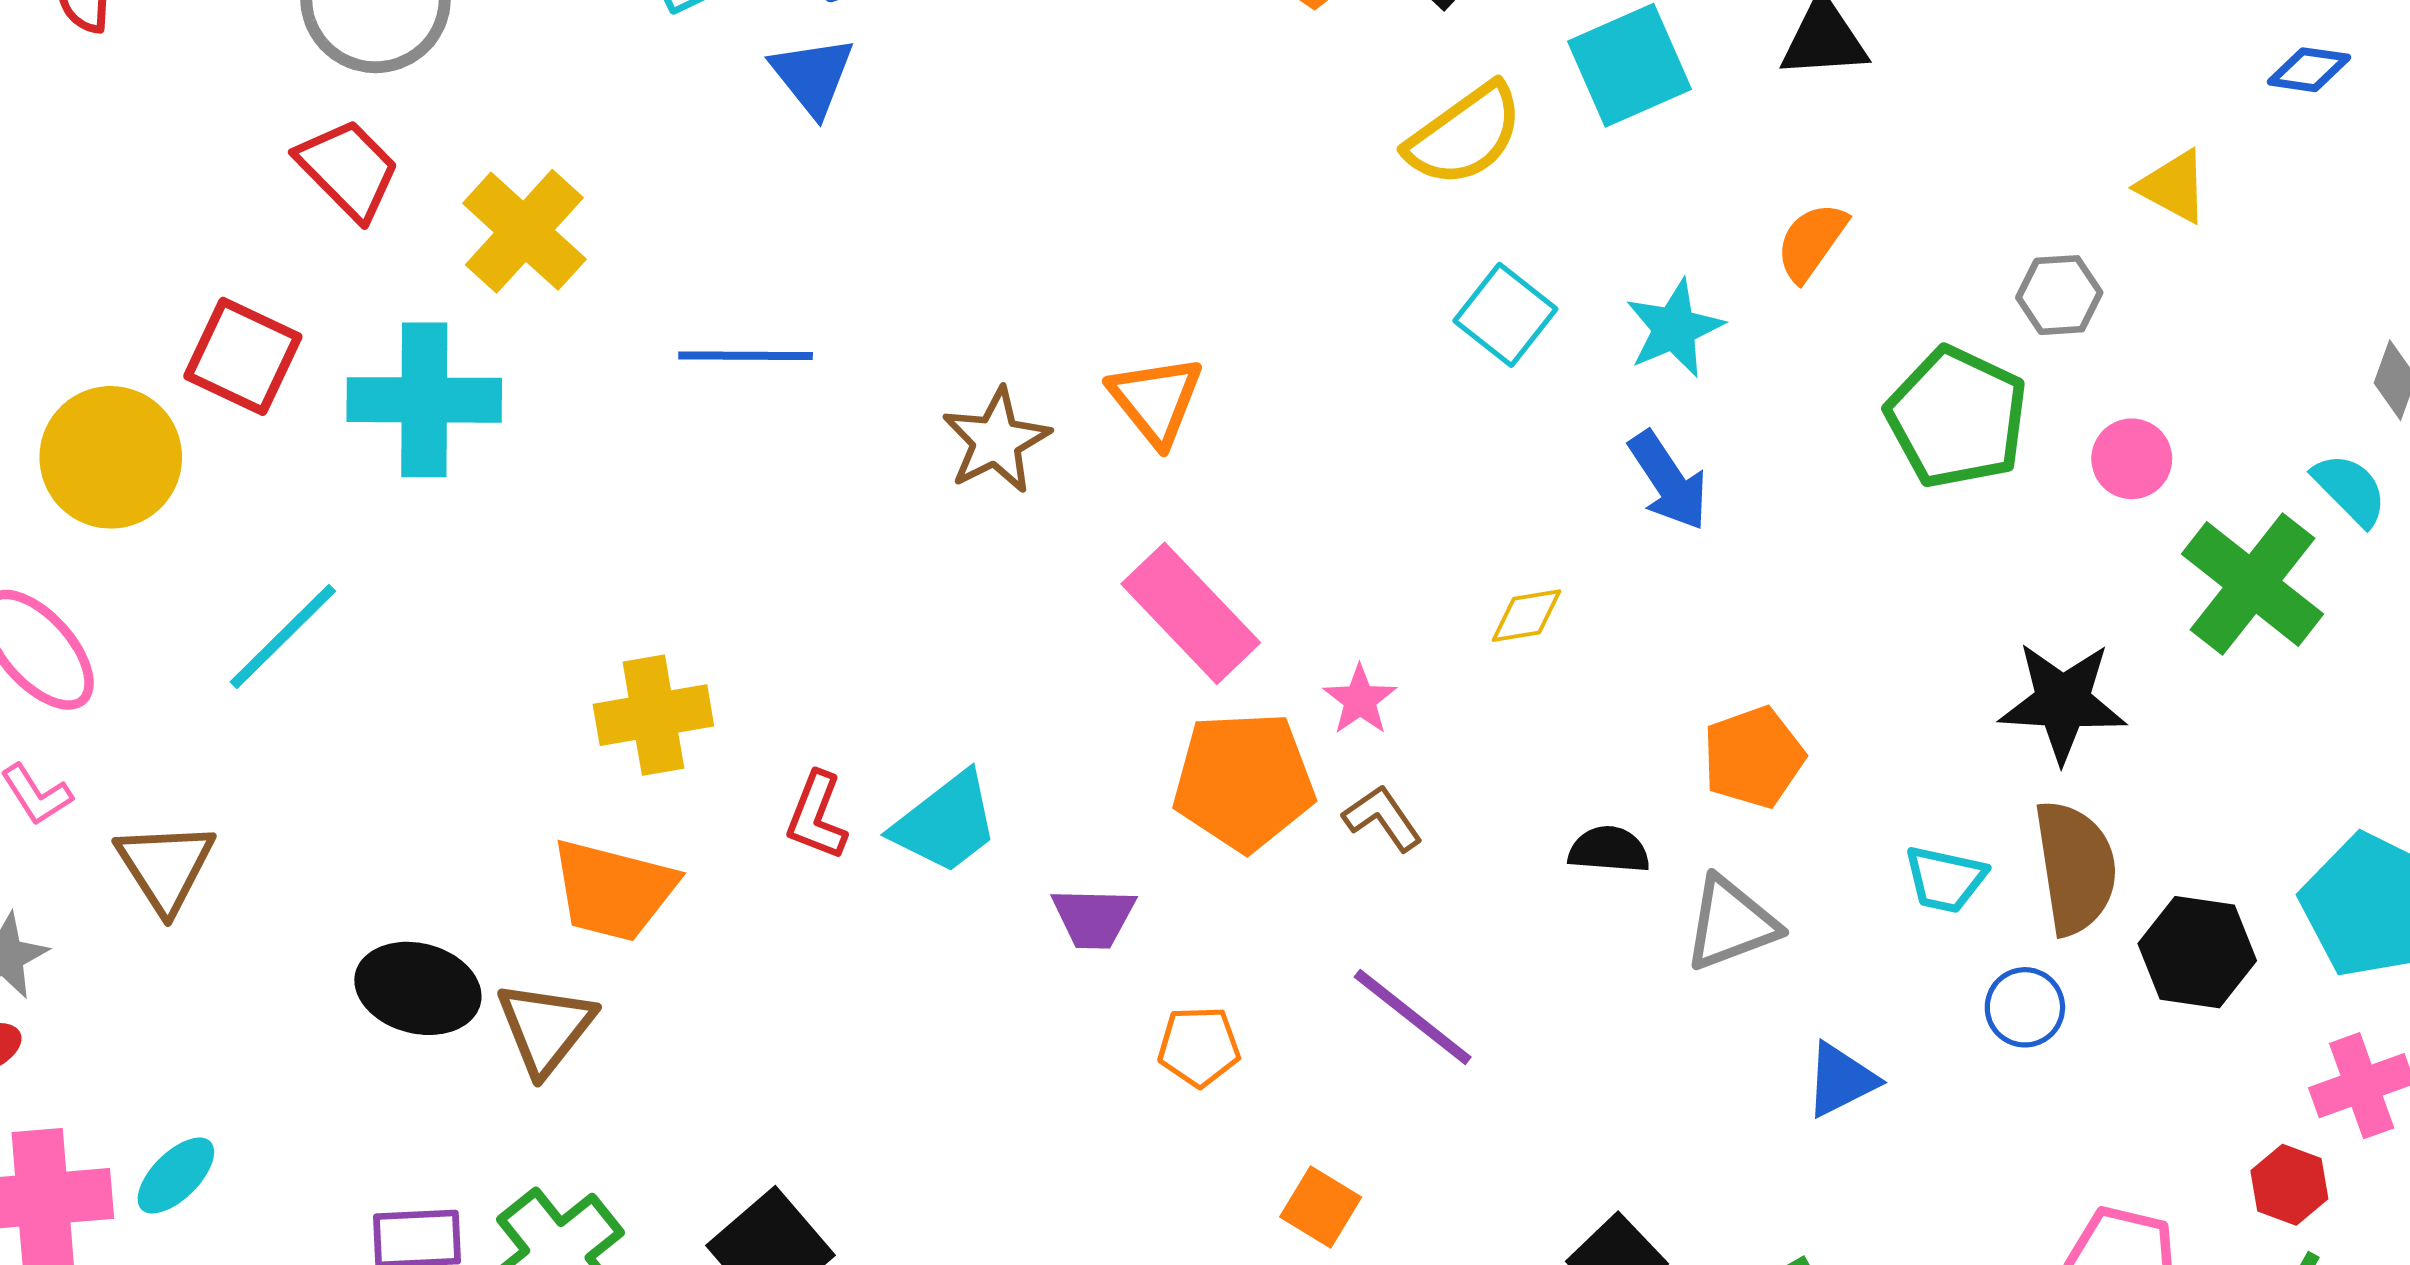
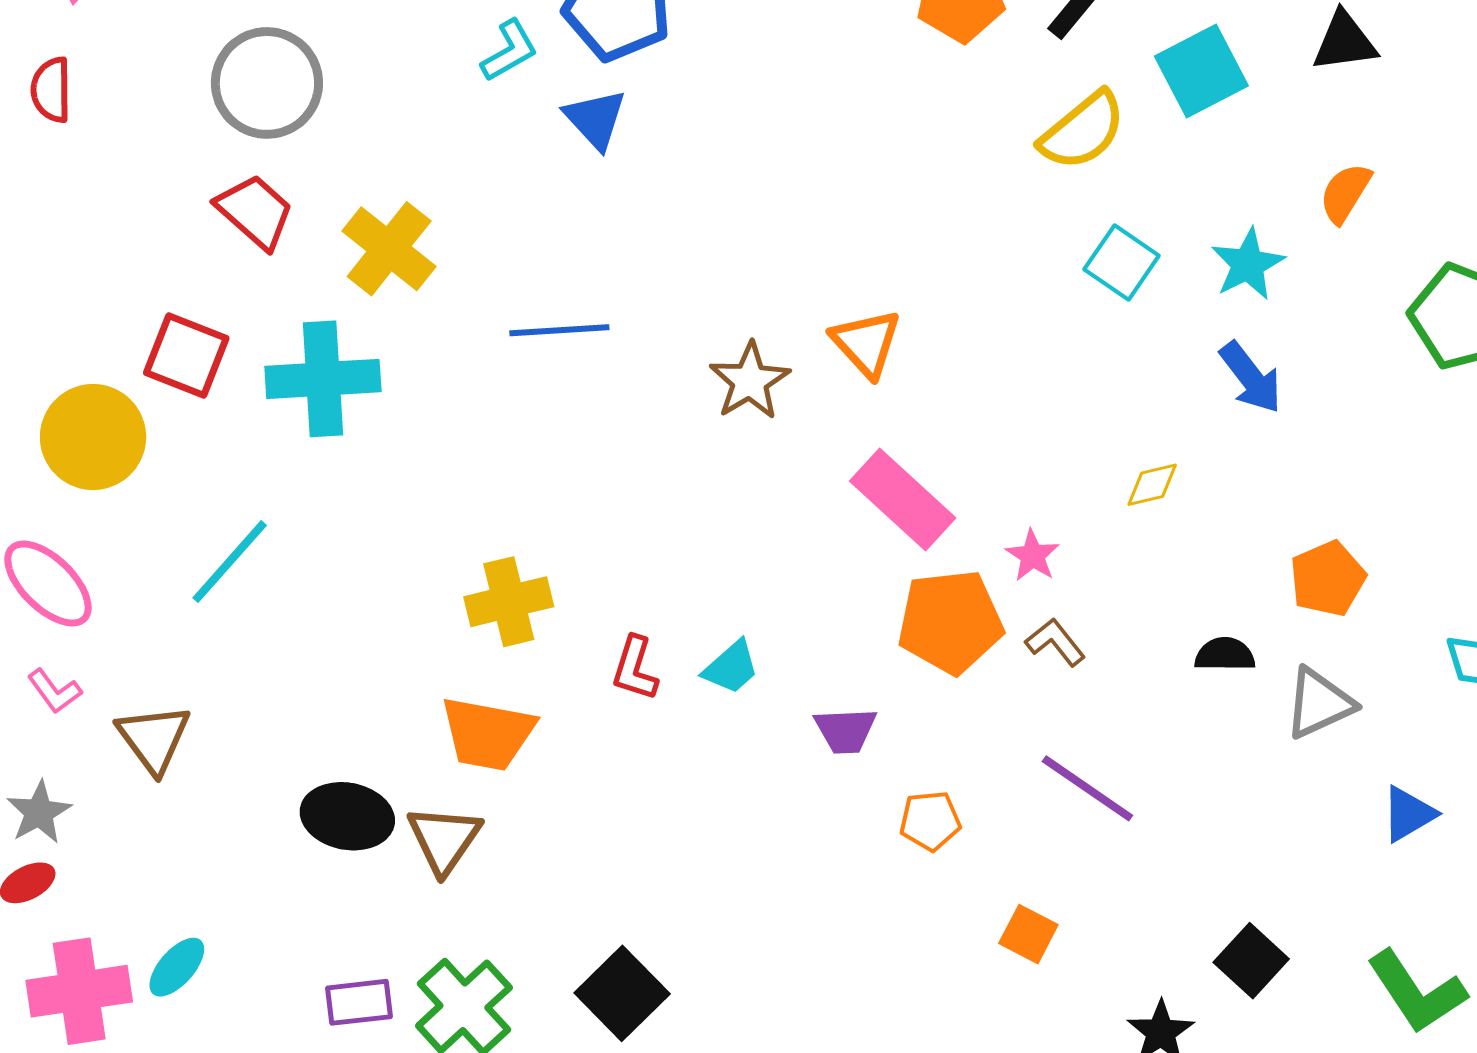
cyan trapezoid: (946, 823) -> (731, 667), size x0.7

